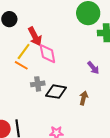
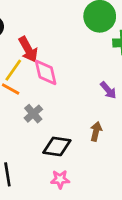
gray cross: (38, 84) -> (33, 114), turned -32
black diamond: (56, 92) -> (57, 146), moved

